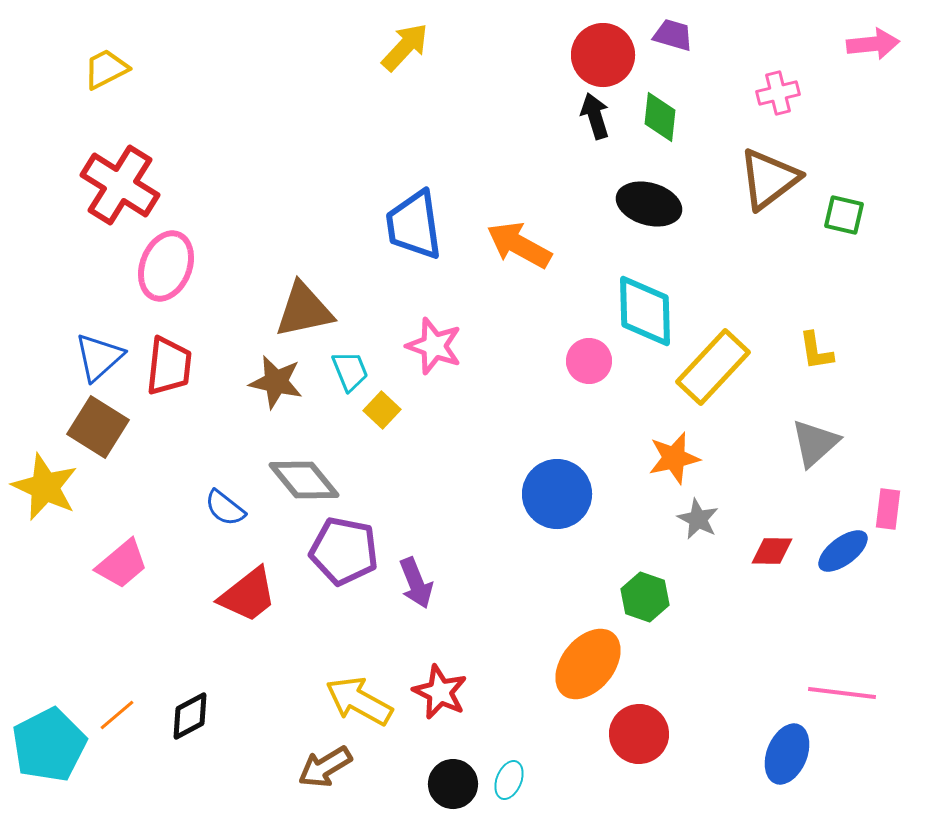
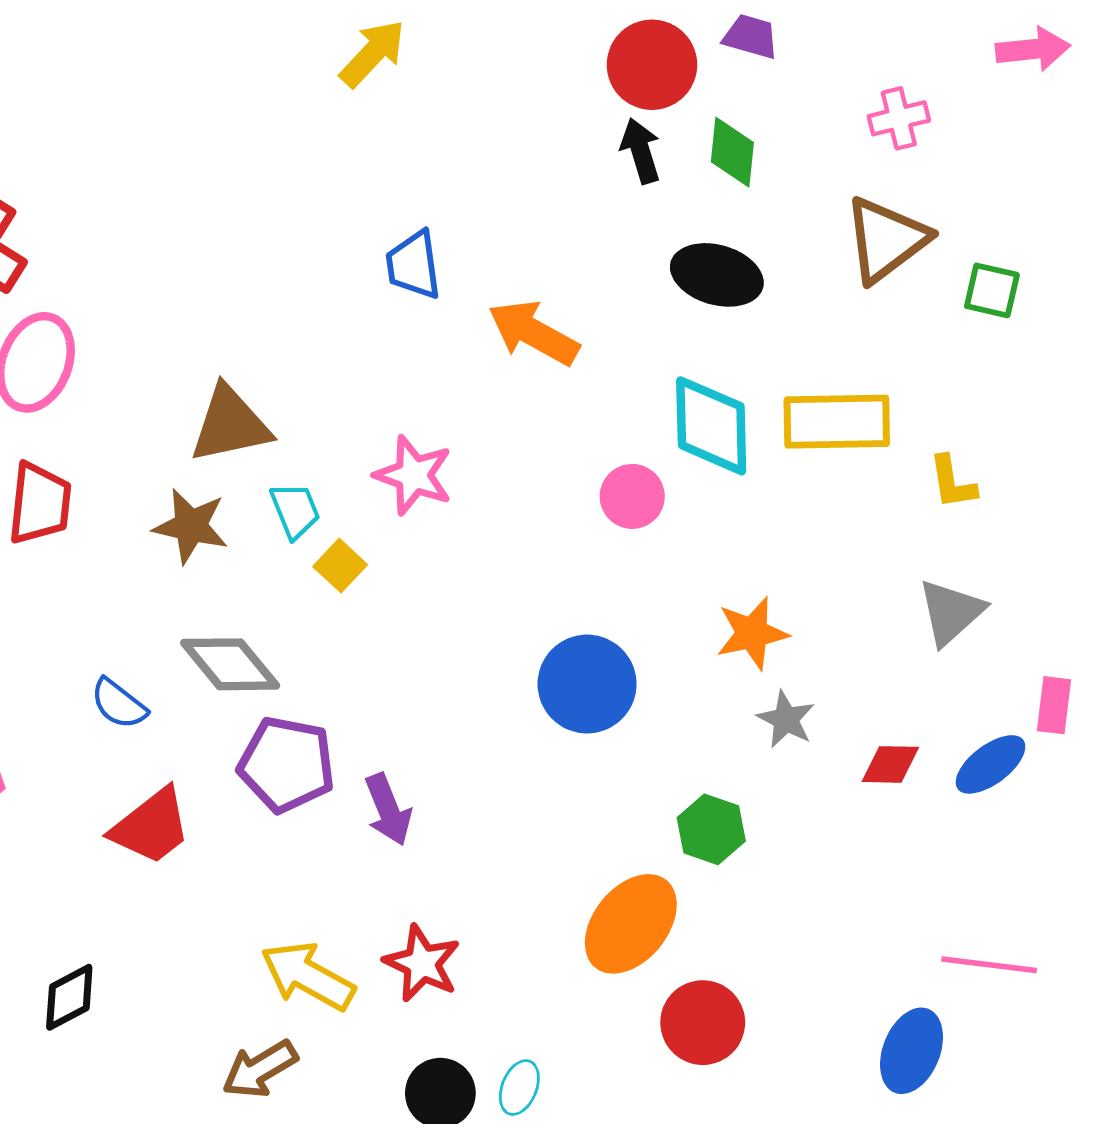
blue trapezoid: (414, 225) -> (414, 265), moved, size x0.7
yellow rectangle: (713, 367) -> (837, 422), moved, turned 46

